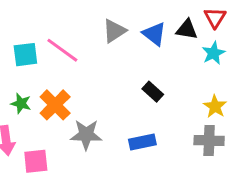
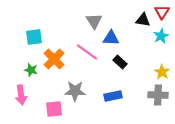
gray triangle: (114, 31) -> (94, 21), turned -30
blue triangle: (154, 34) -> (111, 38), moved, turned -36
pink line: (62, 50) -> (87, 52), moved
orange cross: (55, 105) -> (54, 59), moved
pink square: (36, 161) -> (54, 109), moved

